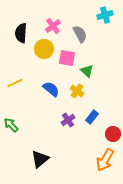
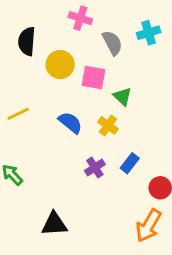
cyan cross: (105, 15) -> (149, 33), moved
pink cross: (53, 26) -> (80, 18), moved, turned -35
black triangle: (40, 159) -> (54, 224), turned 36

